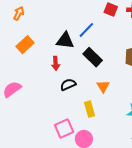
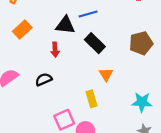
blue line: (86, 30) -> (88, 14), turned 30
black semicircle: (68, 85) -> (44, 79), moved

